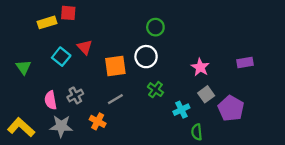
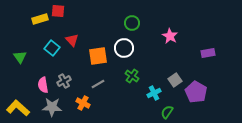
pink star: (200, 67) -> (170, 36), moved
green semicircle: (197, 132) -> (167, 112), turned 40

